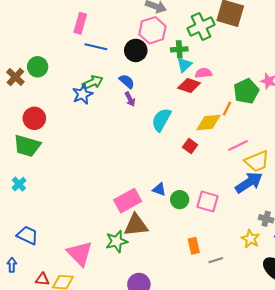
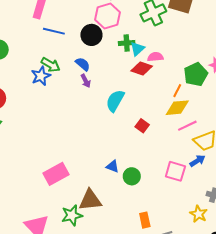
green cross: (179, 49) -> (127, 43), moved
green arrow: (93, 82) -> (51, 65), turned 54
yellow diamond: (209, 122) -> (177, 108), moved
blue arrow: (249, 183) -> (197, 161), size x0.6
pink rectangle: (128, 201) -> (56, 174), moved
pink square: (208, 201) -> (175, 171), moved

